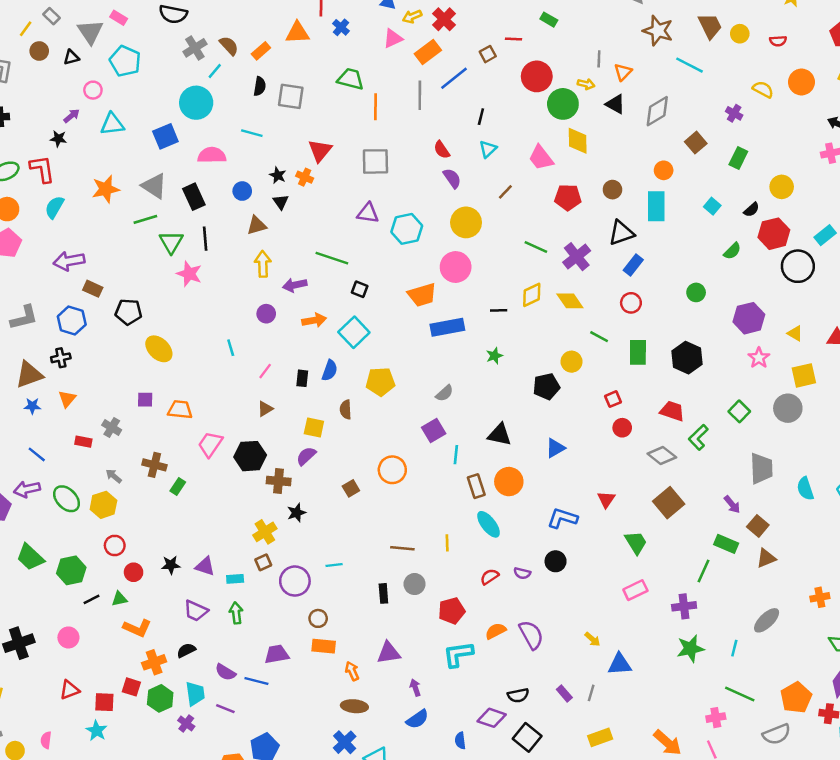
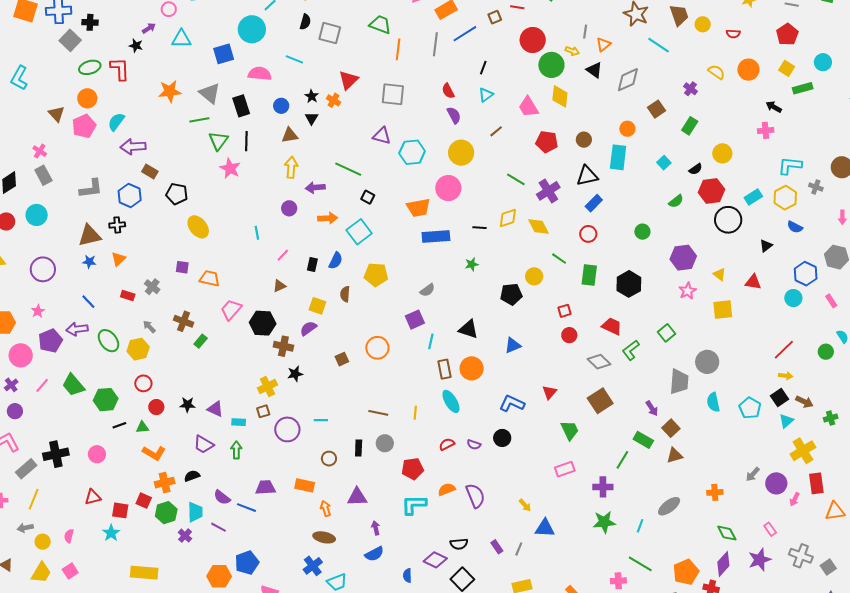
cyan semicircle: (54, 207) -> (116, 122), moved
gray circle: (788, 408) -> (707, 362), moved
brown circle: (318, 618) -> (329, 459), moved

